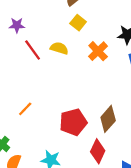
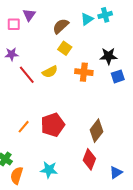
yellow semicircle: (59, 48) -> (50, 72), turned 140
orange cross: (98, 51) -> (84, 72), turned -36
red pentagon: (73, 122) -> (53, 125), moved

